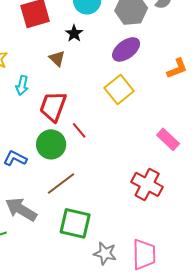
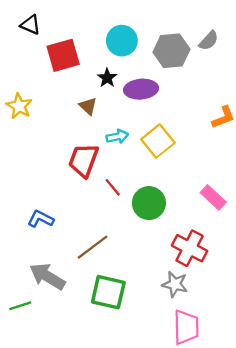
purple ellipse: (126, 49) -> (141, 89), moved, turned 32
cyan arrow: (22, 85) -> (117, 137), moved, turned -114
green circle: (51, 144) -> (149, 203), moved
gray star: (105, 253) -> (175, 284), moved

